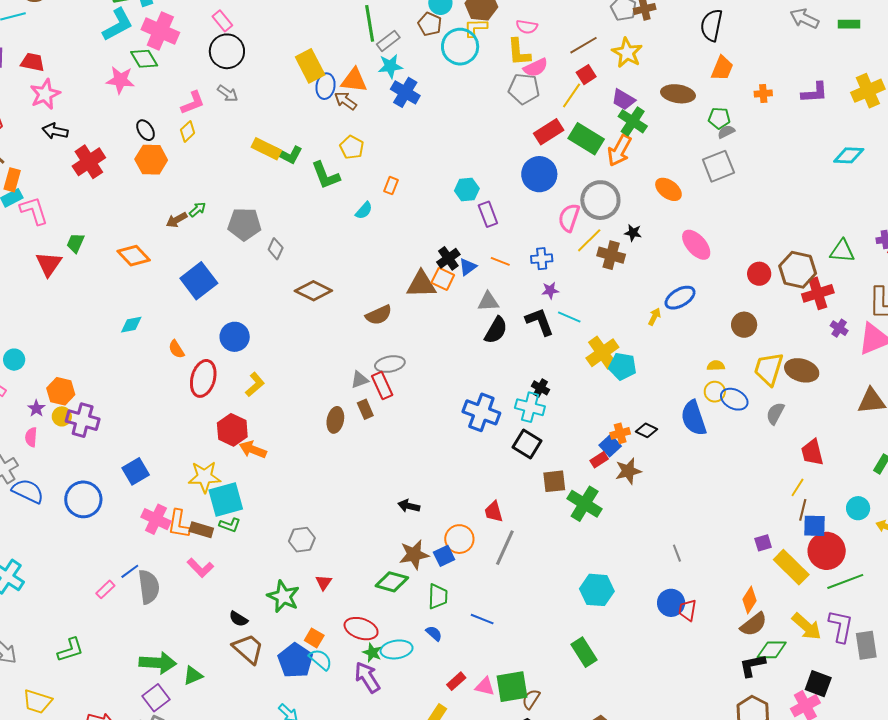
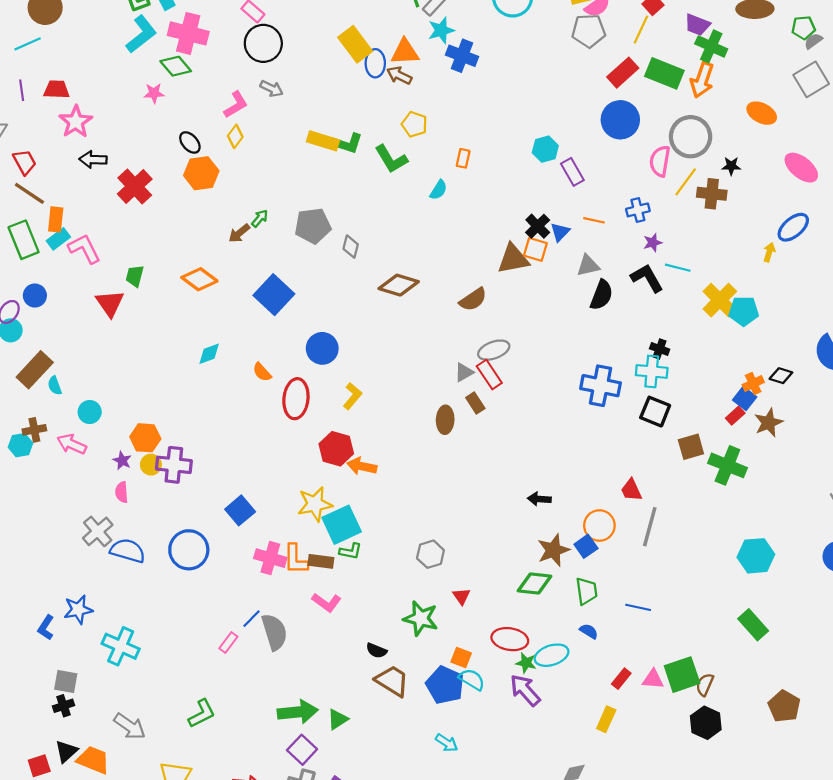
pink star: (120, 80) -> (154, 93), size x0.7

